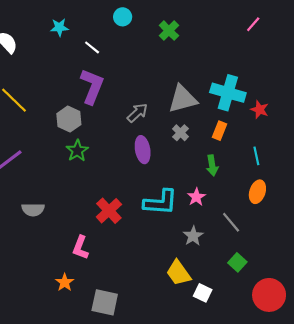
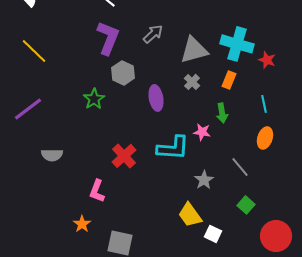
gray arrow: (137, 113) -> (153, 34), moved
gray hexagon: (69, 119) -> (123, 73), moved
pink star: (196, 197) -> (202, 132), moved, turned -30

